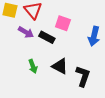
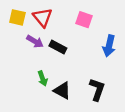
pink square: (63, 23) -> (84, 20), moved
black triangle: (60, 66) -> (62, 91), moved

